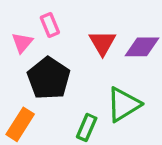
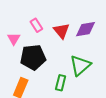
pink rectangle: (50, 25) -> (36, 25), moved
black pentagon: (49, 78) -> (33, 57), turned -30

